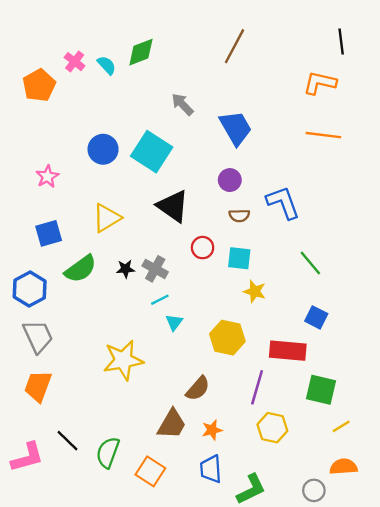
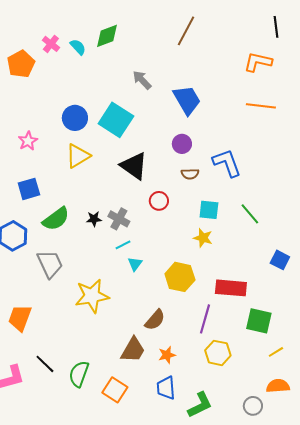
yellow triangle: (107, 218) -> (78, 156), moved
cyan square: (239, 258) -> (209, 210), moved
blue square: (316, 317) -> (280, 260), moved
gray trapezoid: (38, 336) -> (50, 264), moved

